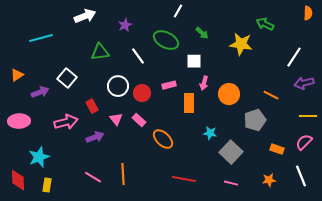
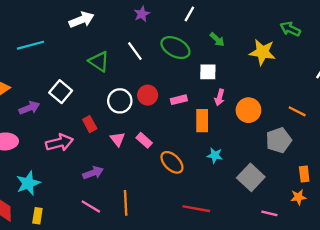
purple star: (125, 25) -> (142, 14), moved
green triangle: (100, 52) -> (99, 61), turned 42
white line: (138, 56) -> (135, 51), moved
red circle: (142, 93) -> (148, 95), moved
cyan star: (210, 133) -> (215, 155), moved
purple arrow: (95, 137) -> (93, 173), moved
orange rectangle: (277, 149) -> (304, 174), turned 64
orange star: (269, 180) -> (298, 197), moved
pink line: (231, 183) -> (269, 213), moved

